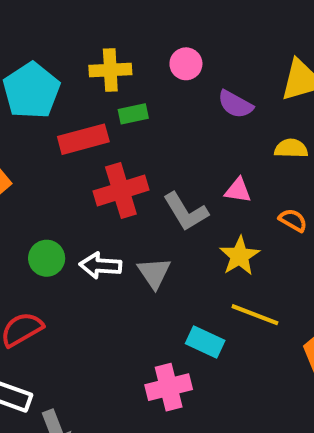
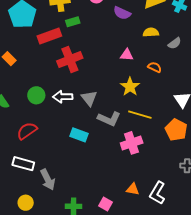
gray L-shape: (186, 212) -> (109, 119), moved, turned -30
cyan rectangle: (205, 342) -> (79, 135), moved
pink cross: (169, 387) -> (132, 143), moved

